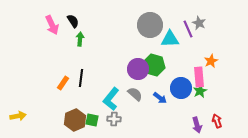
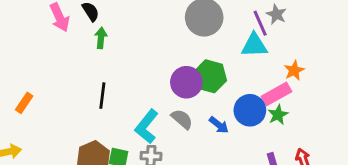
cyan triangle: (170, 39) -> (254, 45), moved
pink rectangle: (199, 77) -> (276, 94), turned 66
orange rectangle: (63, 83) -> (24, 103), moved

